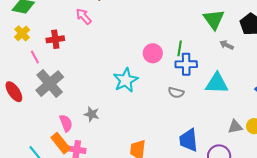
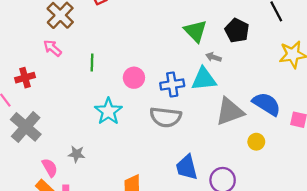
green line: (180, 48) -> (92, 63), moved
cyan triangle: (217, 83) -> (204, 79), moved
gray semicircle: (176, 93) -> (166, 117), size x1.8
gray triangle: (235, 127) -> (230, 112), moved, size x1.8

